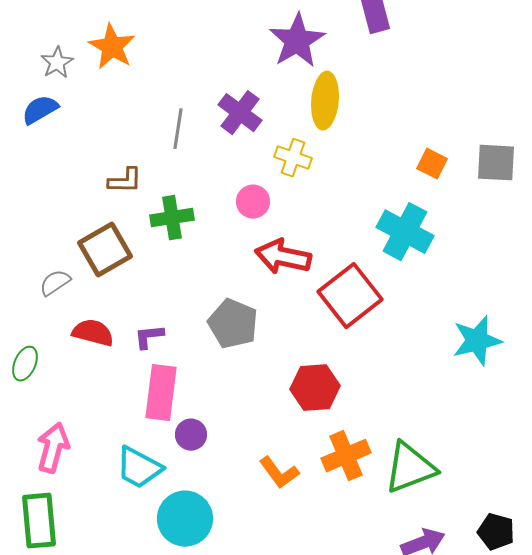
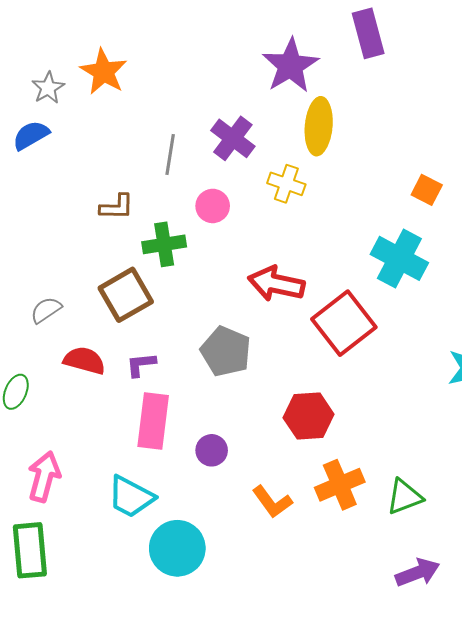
pink circle: (253, 202) -> (213, 206), moved
brown square: (105, 250) -> (126, 295), moved
purple circle: (191, 435) -> (212, 450), moved
green triangle: (410, 468) -> (404, 497), size x0.7

